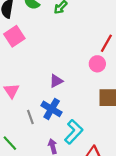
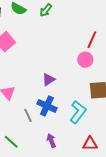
cyan L-shape: (74, 132) -> (78, 112), moved

